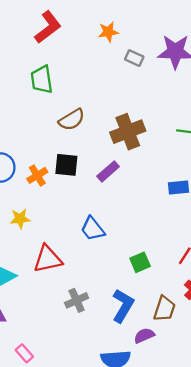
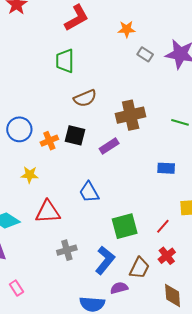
green square: (140, 262) -> (125, 226), size x1.5

